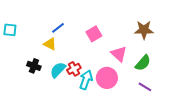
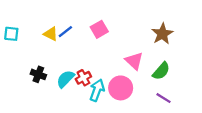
brown star: (144, 30) -> (162, 34), turned -30
pink square: (94, 34) -> (99, 29), moved
yellow triangle: (50, 44) -> (51, 34), moved

